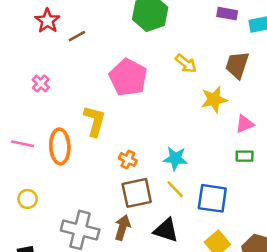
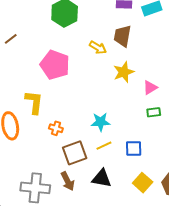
brown trapezoid: (237, 65) -> (122, 36), moved
orange cross: (128, 160) -> (56, 128), moved
yellow line: (175, 189) -> (104, 146), turned -63
blue square: (212, 198) -> (134, 148), size x0.7
brown arrow: (122, 228) -> (68, 181), turned 144

